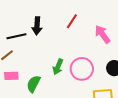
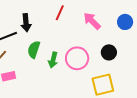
green semicircle: (33, 84) -> (34, 50), moved

